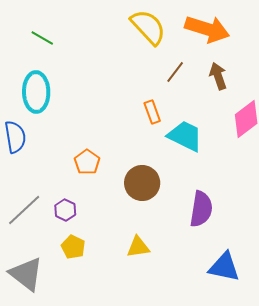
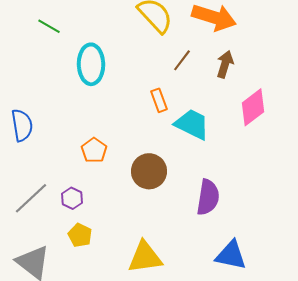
brown arrow: (218, 76) -> (225, 64), turned 36
cyan ellipse: (36, 92) -> (91, 64), moved
yellow triangle: (138, 247) -> (145, 257), moved, size x1.5

